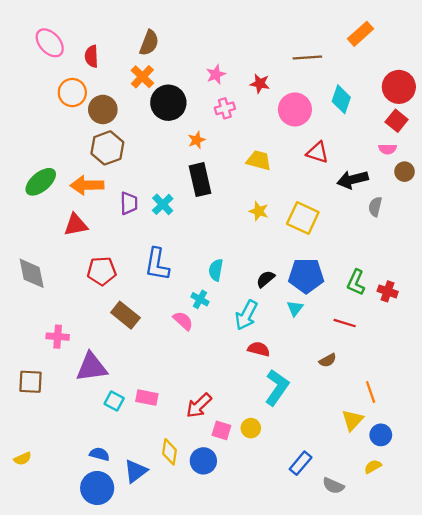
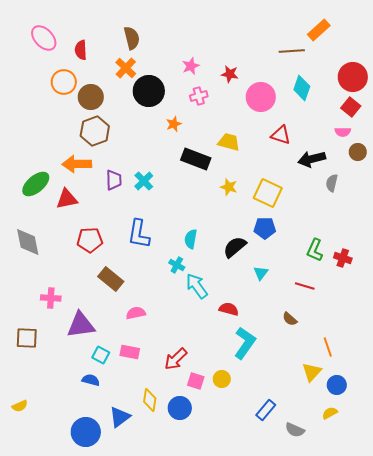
brown semicircle: (149, 43) -> (132, 38), turned -35
brown line: (307, 58) -> (292, 51), moved
black rectangle: (200, 180) -> (196, 159), moved, turned -56
green ellipse: (41, 182) -> (36, 184), moved
blue pentagon: (306, 276) -> (265, 228), moved, size x0.7
black semicircle: (266, 279) -> (235, 247), size x1.4
cyan arrow: (246, 315) -> (197, 286), moved, turned 116
pink semicircle: (183, 321) -> (136, 313), moved, turned -54
brown semicircle: (328, 360) -> (290, 319), turned 70
blue semicircle: (99, 454) -> (91, 380), moved

